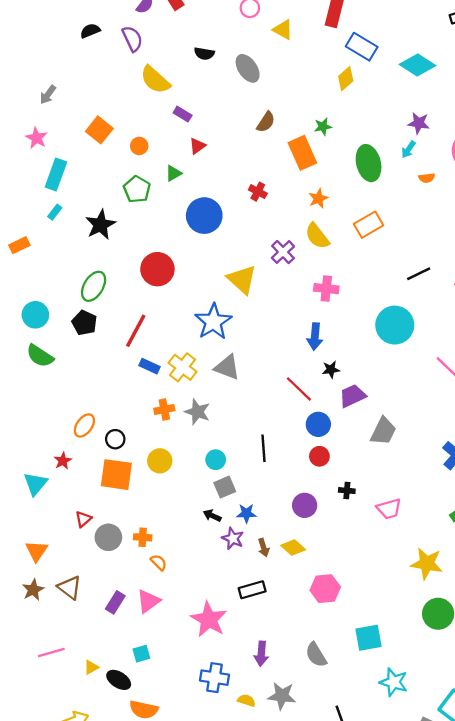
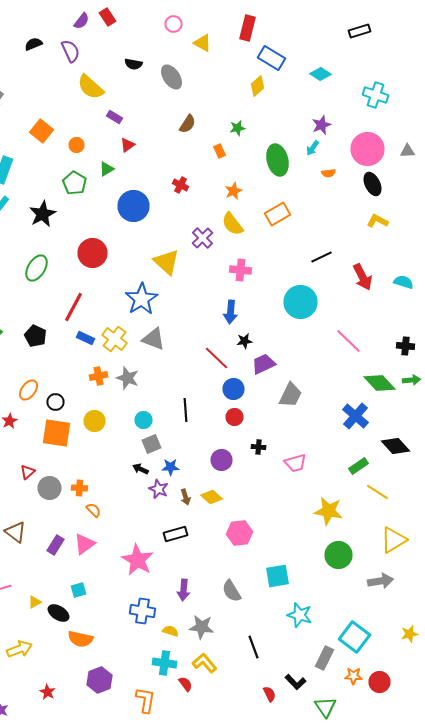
cyan diamond: (418, 65) -> (320, 74), size x0.7
purple star: (419, 123) -> (322, 125), turned -30
orange rectangle: (302, 153) -> (220, 151), size x0.5
black pentagon: (84, 323) -> (36, 336), moved

